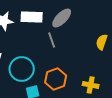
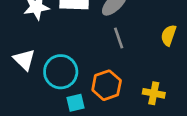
gray line: (52, 40) -> (119, 38), moved

